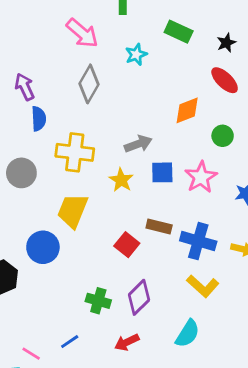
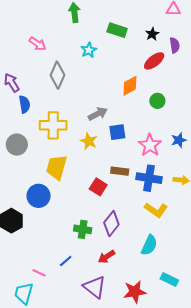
pink arrow: (82, 33) -> (37, 44), moved, size x0.7
red ellipse: (225, 80) -> (154, 61), turned -75
pink star: (201, 177) -> (150, 145), moved

